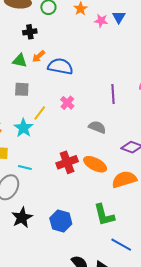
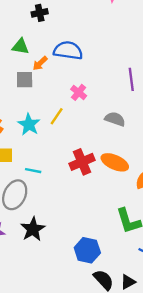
black cross: (30, 32) -> (40, 13), moved
orange arrow: (39, 56) -> (40, 63), moved
yellow line: (40, 113) -> (57, 116), moved
blue hexagon: (61, 221) -> (87, 250), moved

